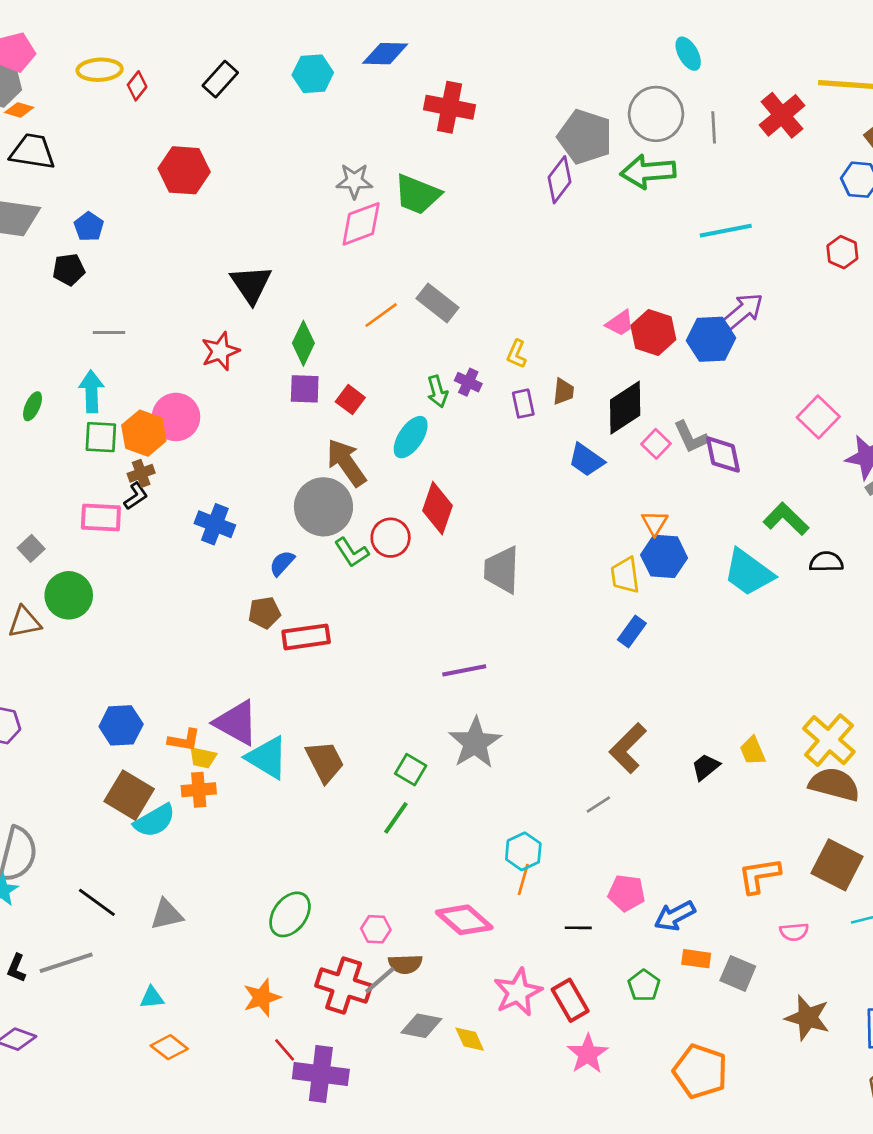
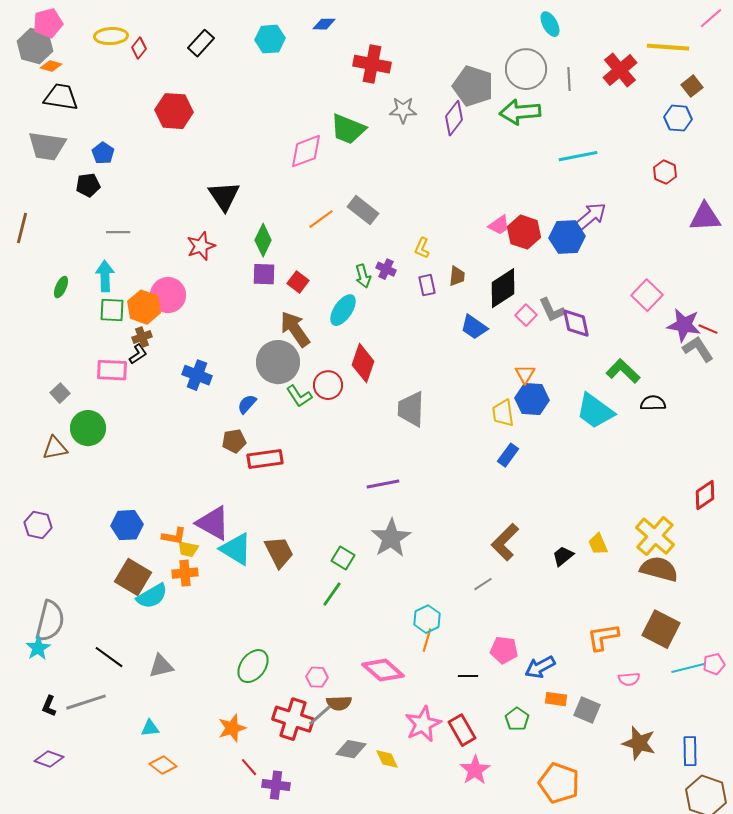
blue diamond: (385, 54) -> (324, 24), size x0.7
gray star: (354, 181) -> (403, 110), moved
purple cross: (321, 1074) -> (276, 785), size x0.7

